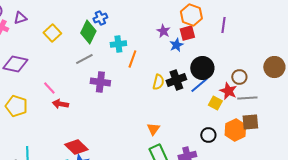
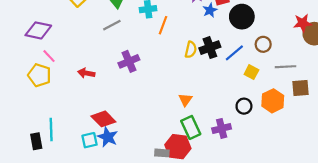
black circle: (202, 68) -> (242, 17), moved
brown circle: (239, 77) -> (263, 44), moved
purple cross: (100, 82) -> (129, 61), moved, turned -30
pink line: (49, 88) -> (49, 56), moved
red star: (228, 91) -> (303, 23), moved, turned -30
brown square: (250, 122) -> (300, 88), moved

